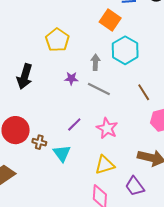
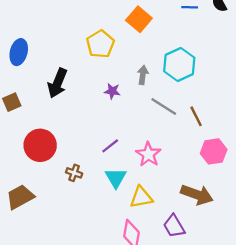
orange square: (110, 20) -> (139, 19), moved
gray line: (99, 89) -> (164, 106), moved
brown cross: (39, 142) -> (74, 173), moved
cyan triangle: (62, 153) -> (116, 178), moved

